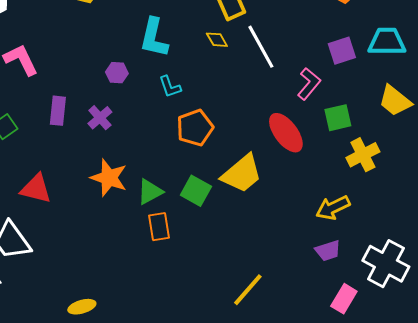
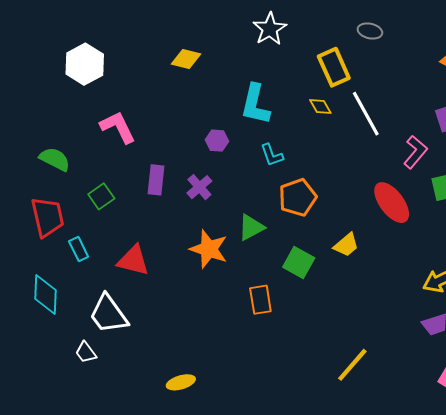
yellow trapezoid: (242, 174) -> (346, 245), size x0.6
green triangle: (150, 192) -> (251, 227), moved

